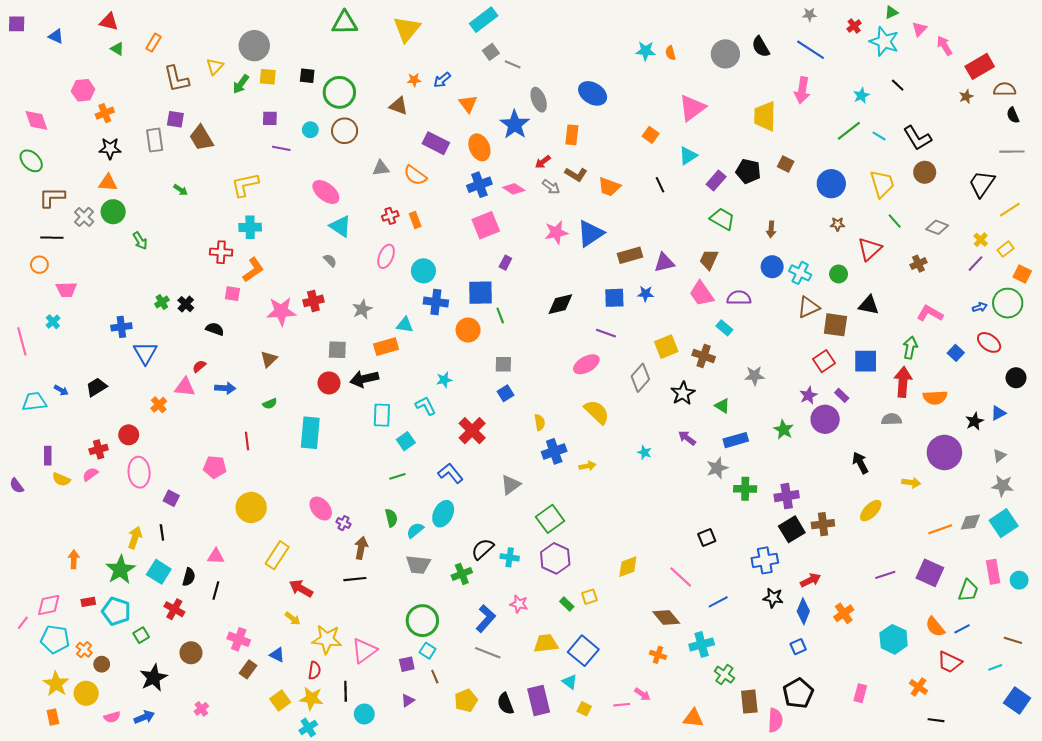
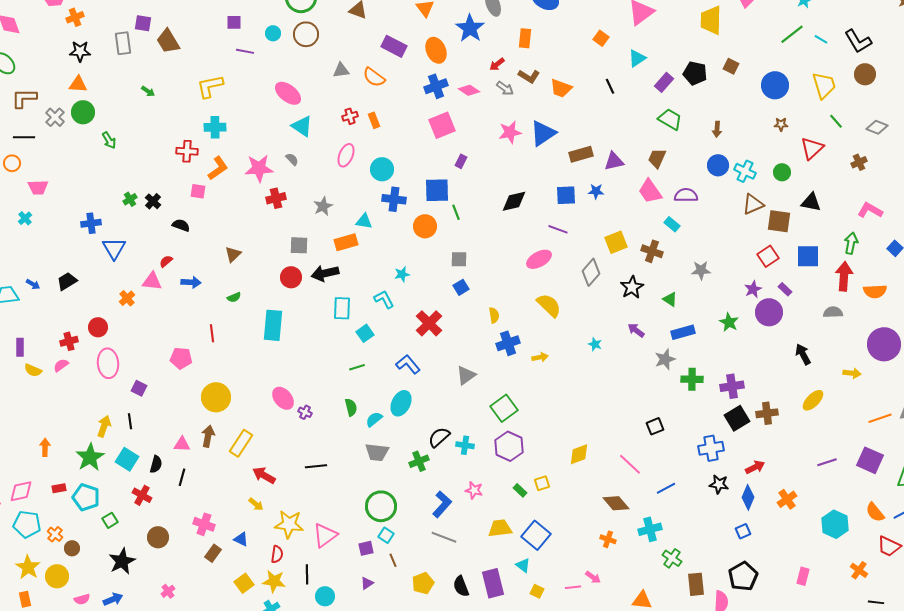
pink star: (281, 311) -> (259, 168), moved
brown arrow: (361, 548) -> (208, 436), moved

